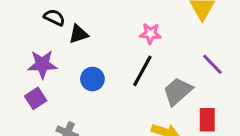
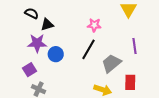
purple star: (42, 64) -> (37, 43), moved
purple line: (212, 64) -> (134, 46), turned 35
purple square: (36, 98) -> (29, 70), moved

